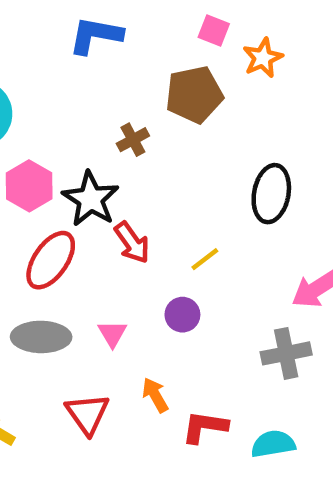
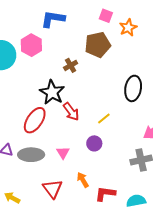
pink hexagon: (29, 186) -> (31, 45), moved

